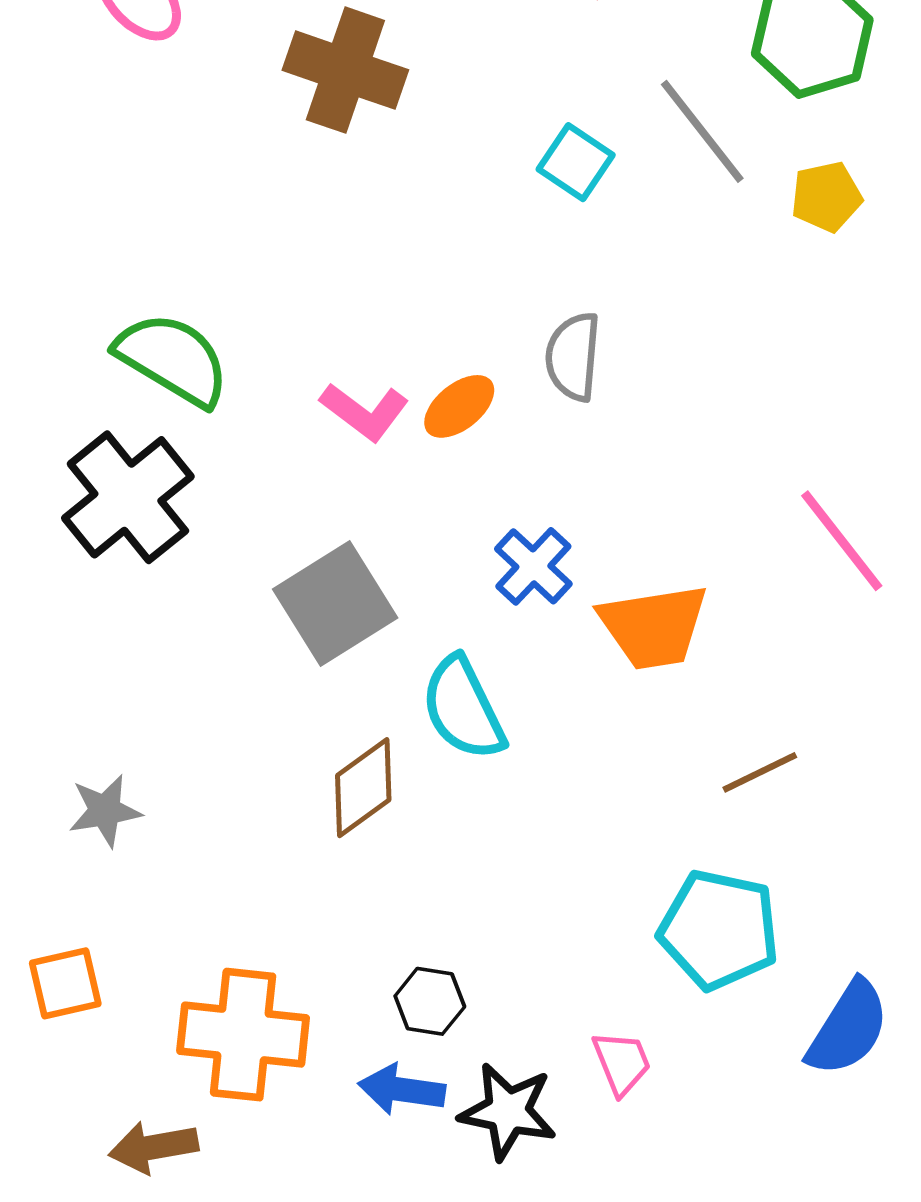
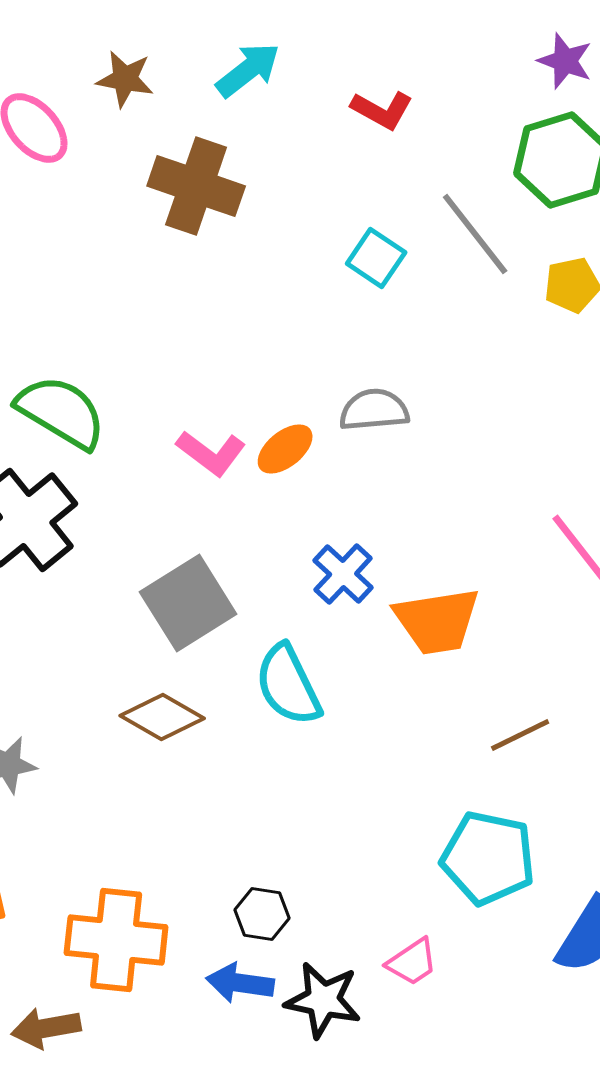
gray semicircle: (573, 357) -> (374, 410), turned 80
brown diamond: (363, 788) -> (162, 717), moved, turned 66
pink trapezoid: (622, 1063) -> (412, 962), turned 78

